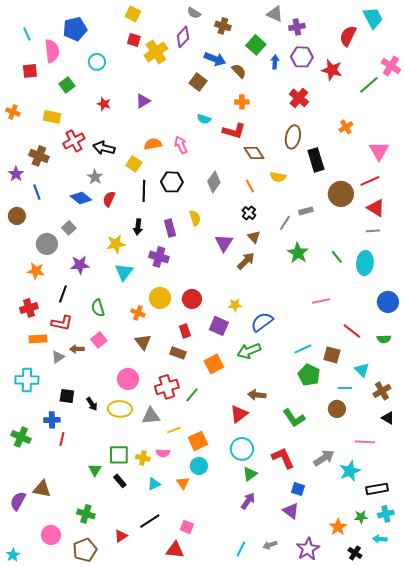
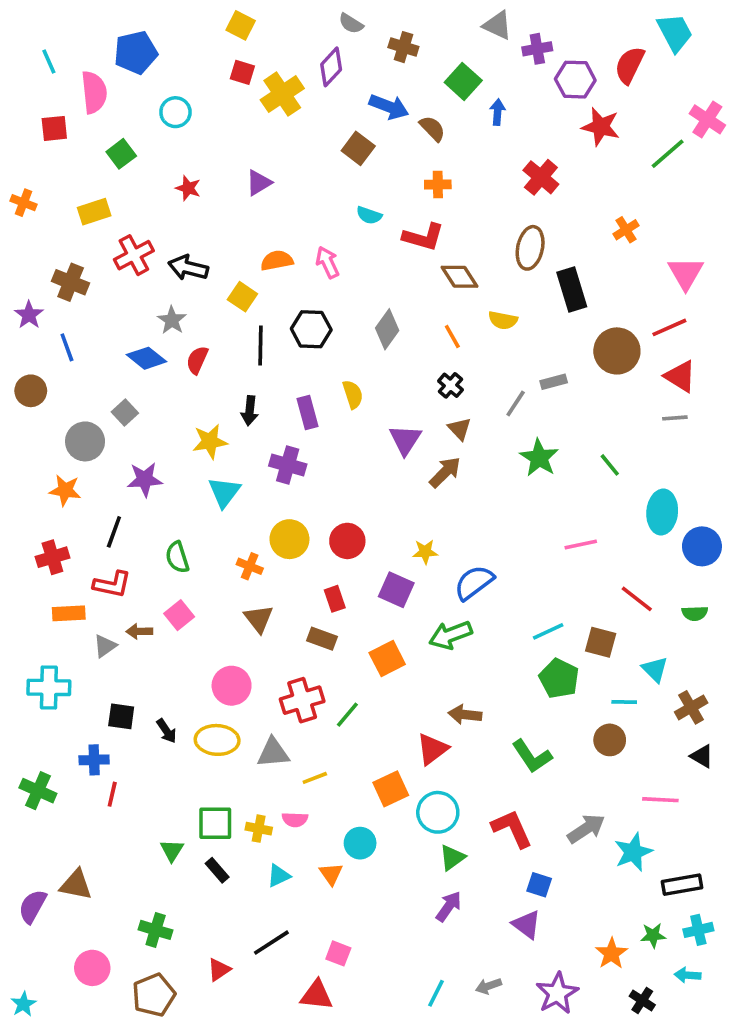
purple hexagon: (302, 57) -> (575, 80), moved
yellow rectangle: (52, 117) -> (94, 212), turned -30
cyan ellipse: (365, 263) -> (662, 512), moved
orange square: (198, 441) -> (391, 789), moved

